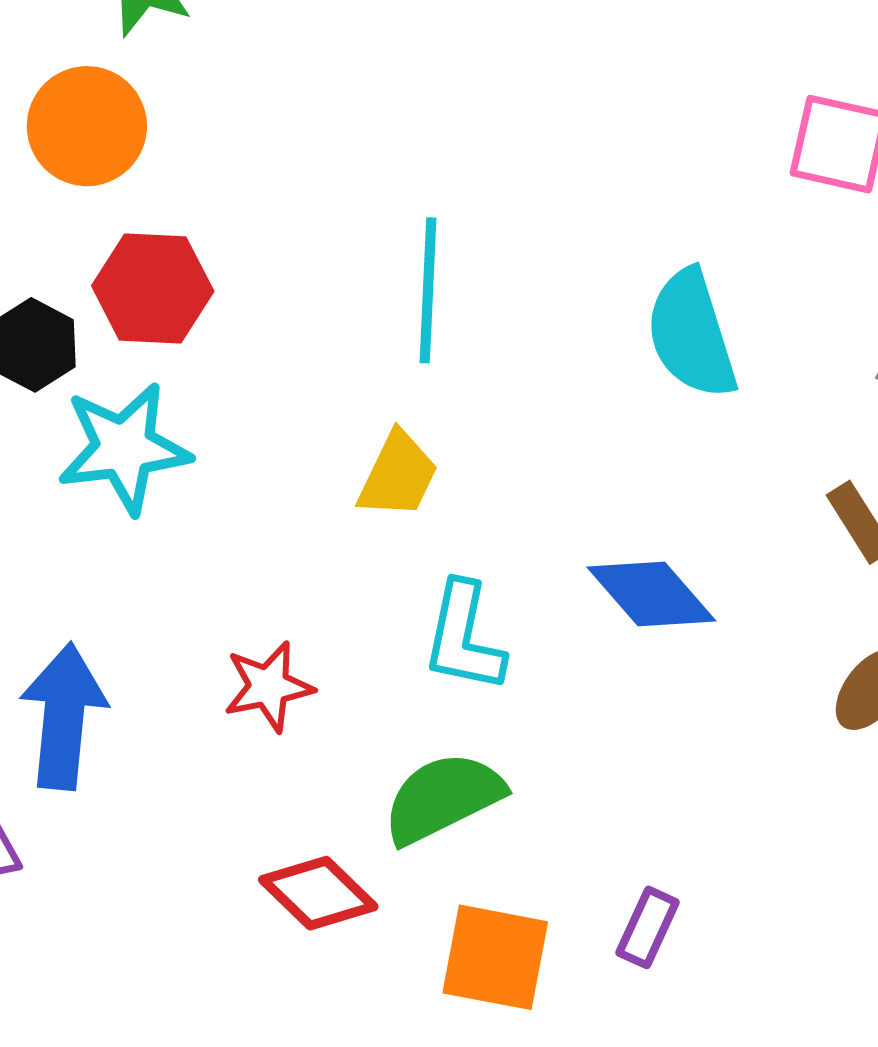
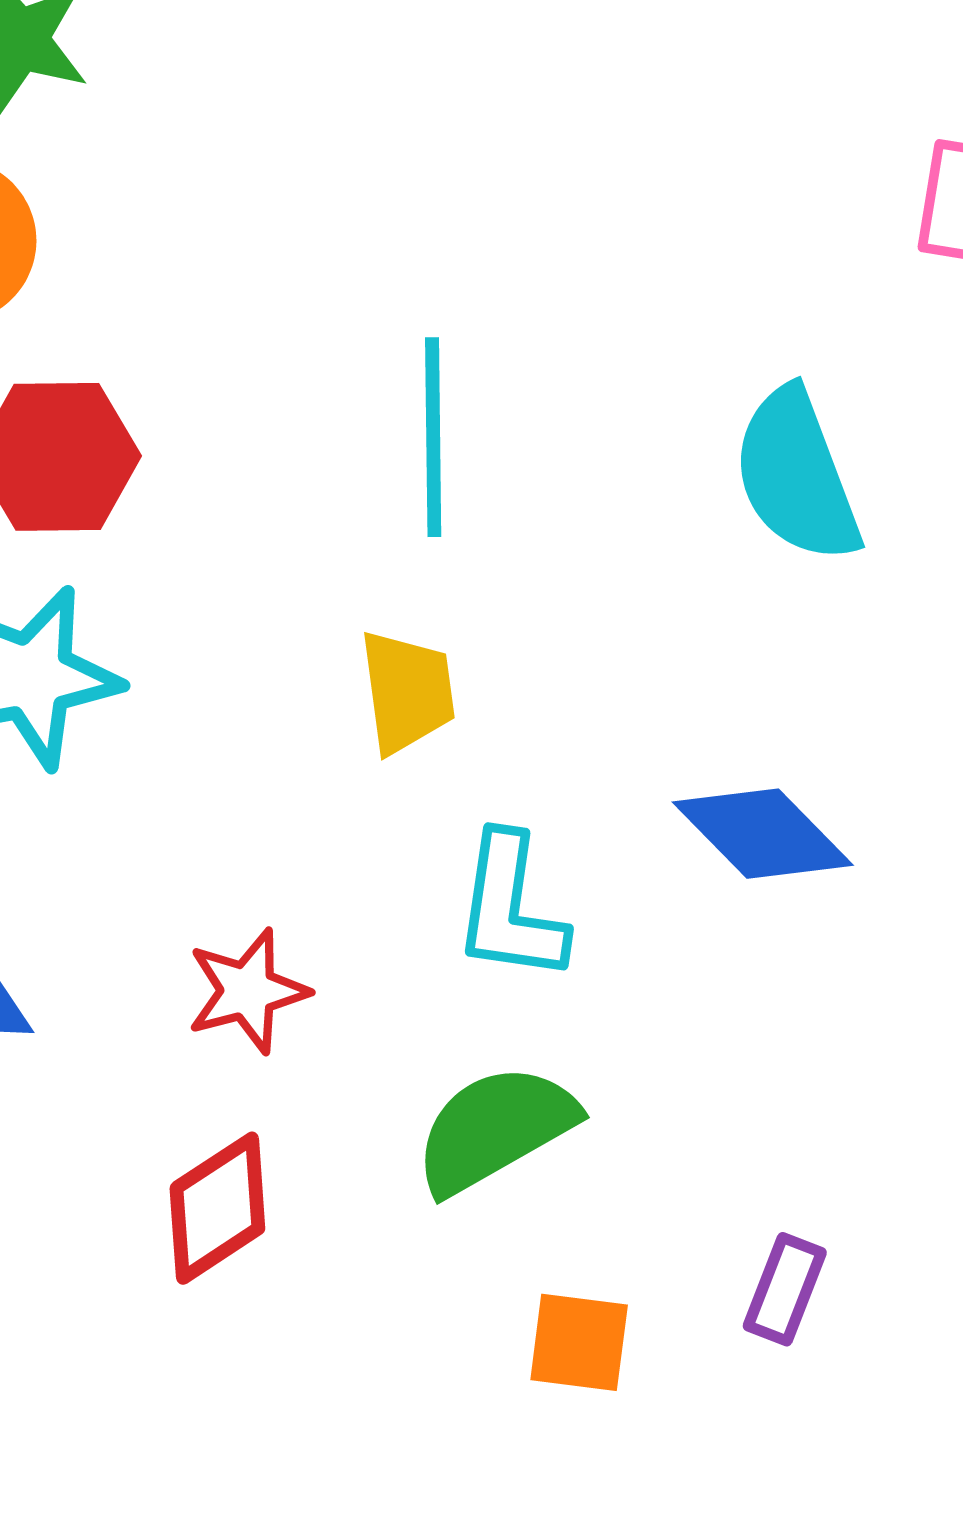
yellow trapezoid: (398, 475) -> (407, 692), turned -30
red diamond: (318, 893) -> (217, 1208), moved, turned -74
orange square: (495, 957) -> (579, 1342), size x0.7

